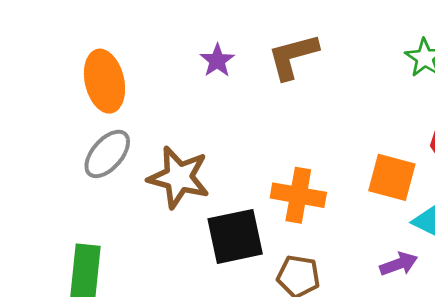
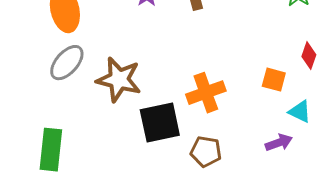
orange square: (392, 177) -> (274, 80), size x0.7
orange cross: (298, 195) -> (206, 93), turned -30

